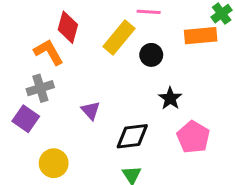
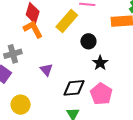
orange L-shape: (49, 52) -> (33, 29), moved
black circle: (151, 55) -> (88, 41), moved
pink pentagon: (193, 137) -> (101, 94), moved

